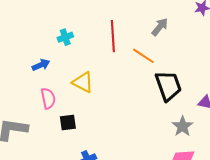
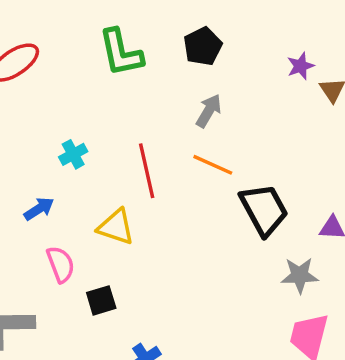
gray arrow: (160, 27) -> (209, 111), moved
red line: (113, 36) -> (147, 171), moved
gray star: (183, 126) -> (300, 275), turned -30

